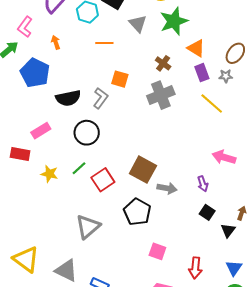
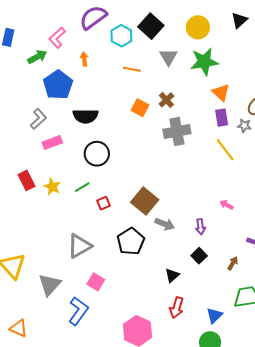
brown cross: (163, 63) -> (166, 100), moved
gray L-shape: (101, 98) -> (38, 119), moved
red rectangle: (20, 154) -> (26, 180), moved, turned 42
pink arrow: (224, 157) -> (227, 205), size x0.6
red square: (103, 180) -> (103, 203), size x0.6
black triangle: (228, 230) -> (172, 275), moved
pink square: (157, 251) -> (96, 282), moved
gray triangle: (66, 270) -> (50, 285), turned 35

